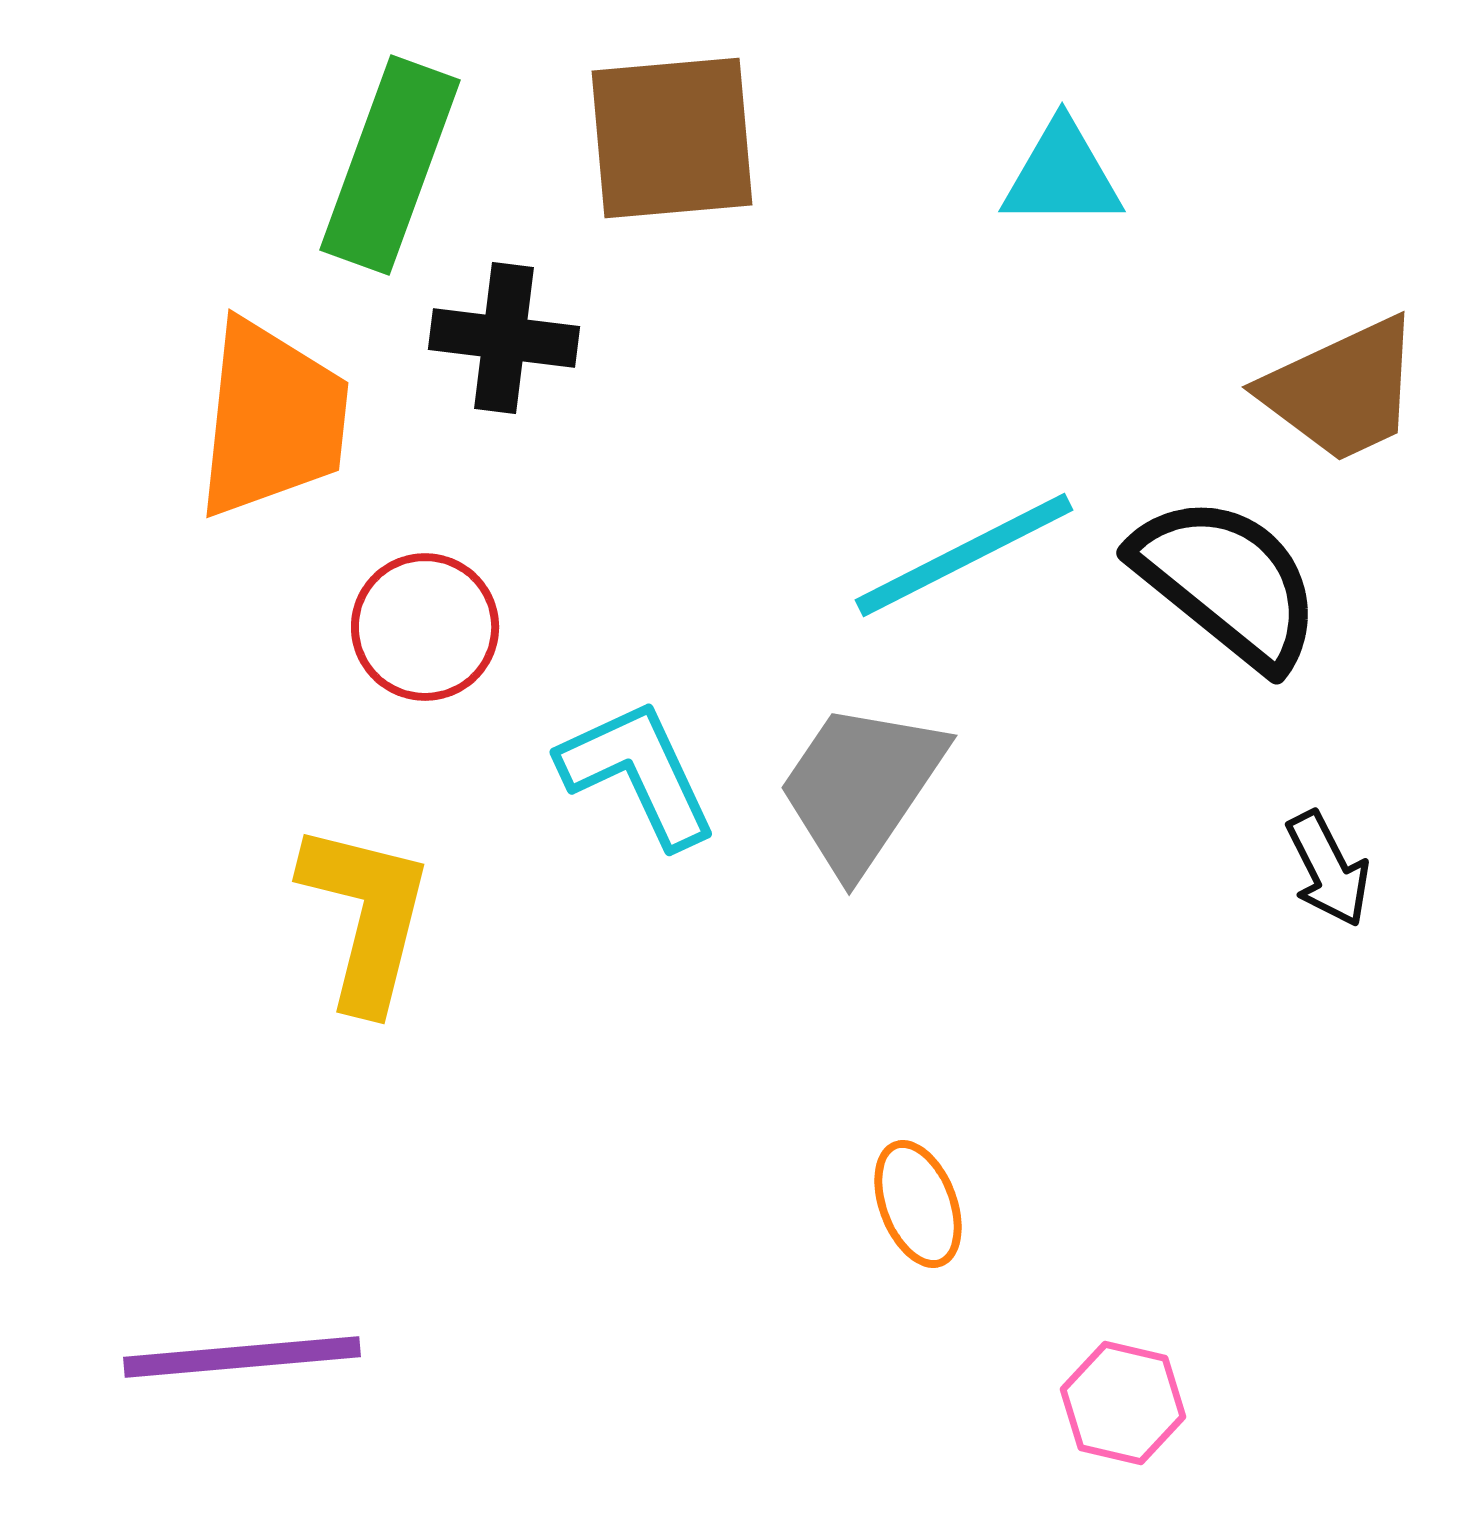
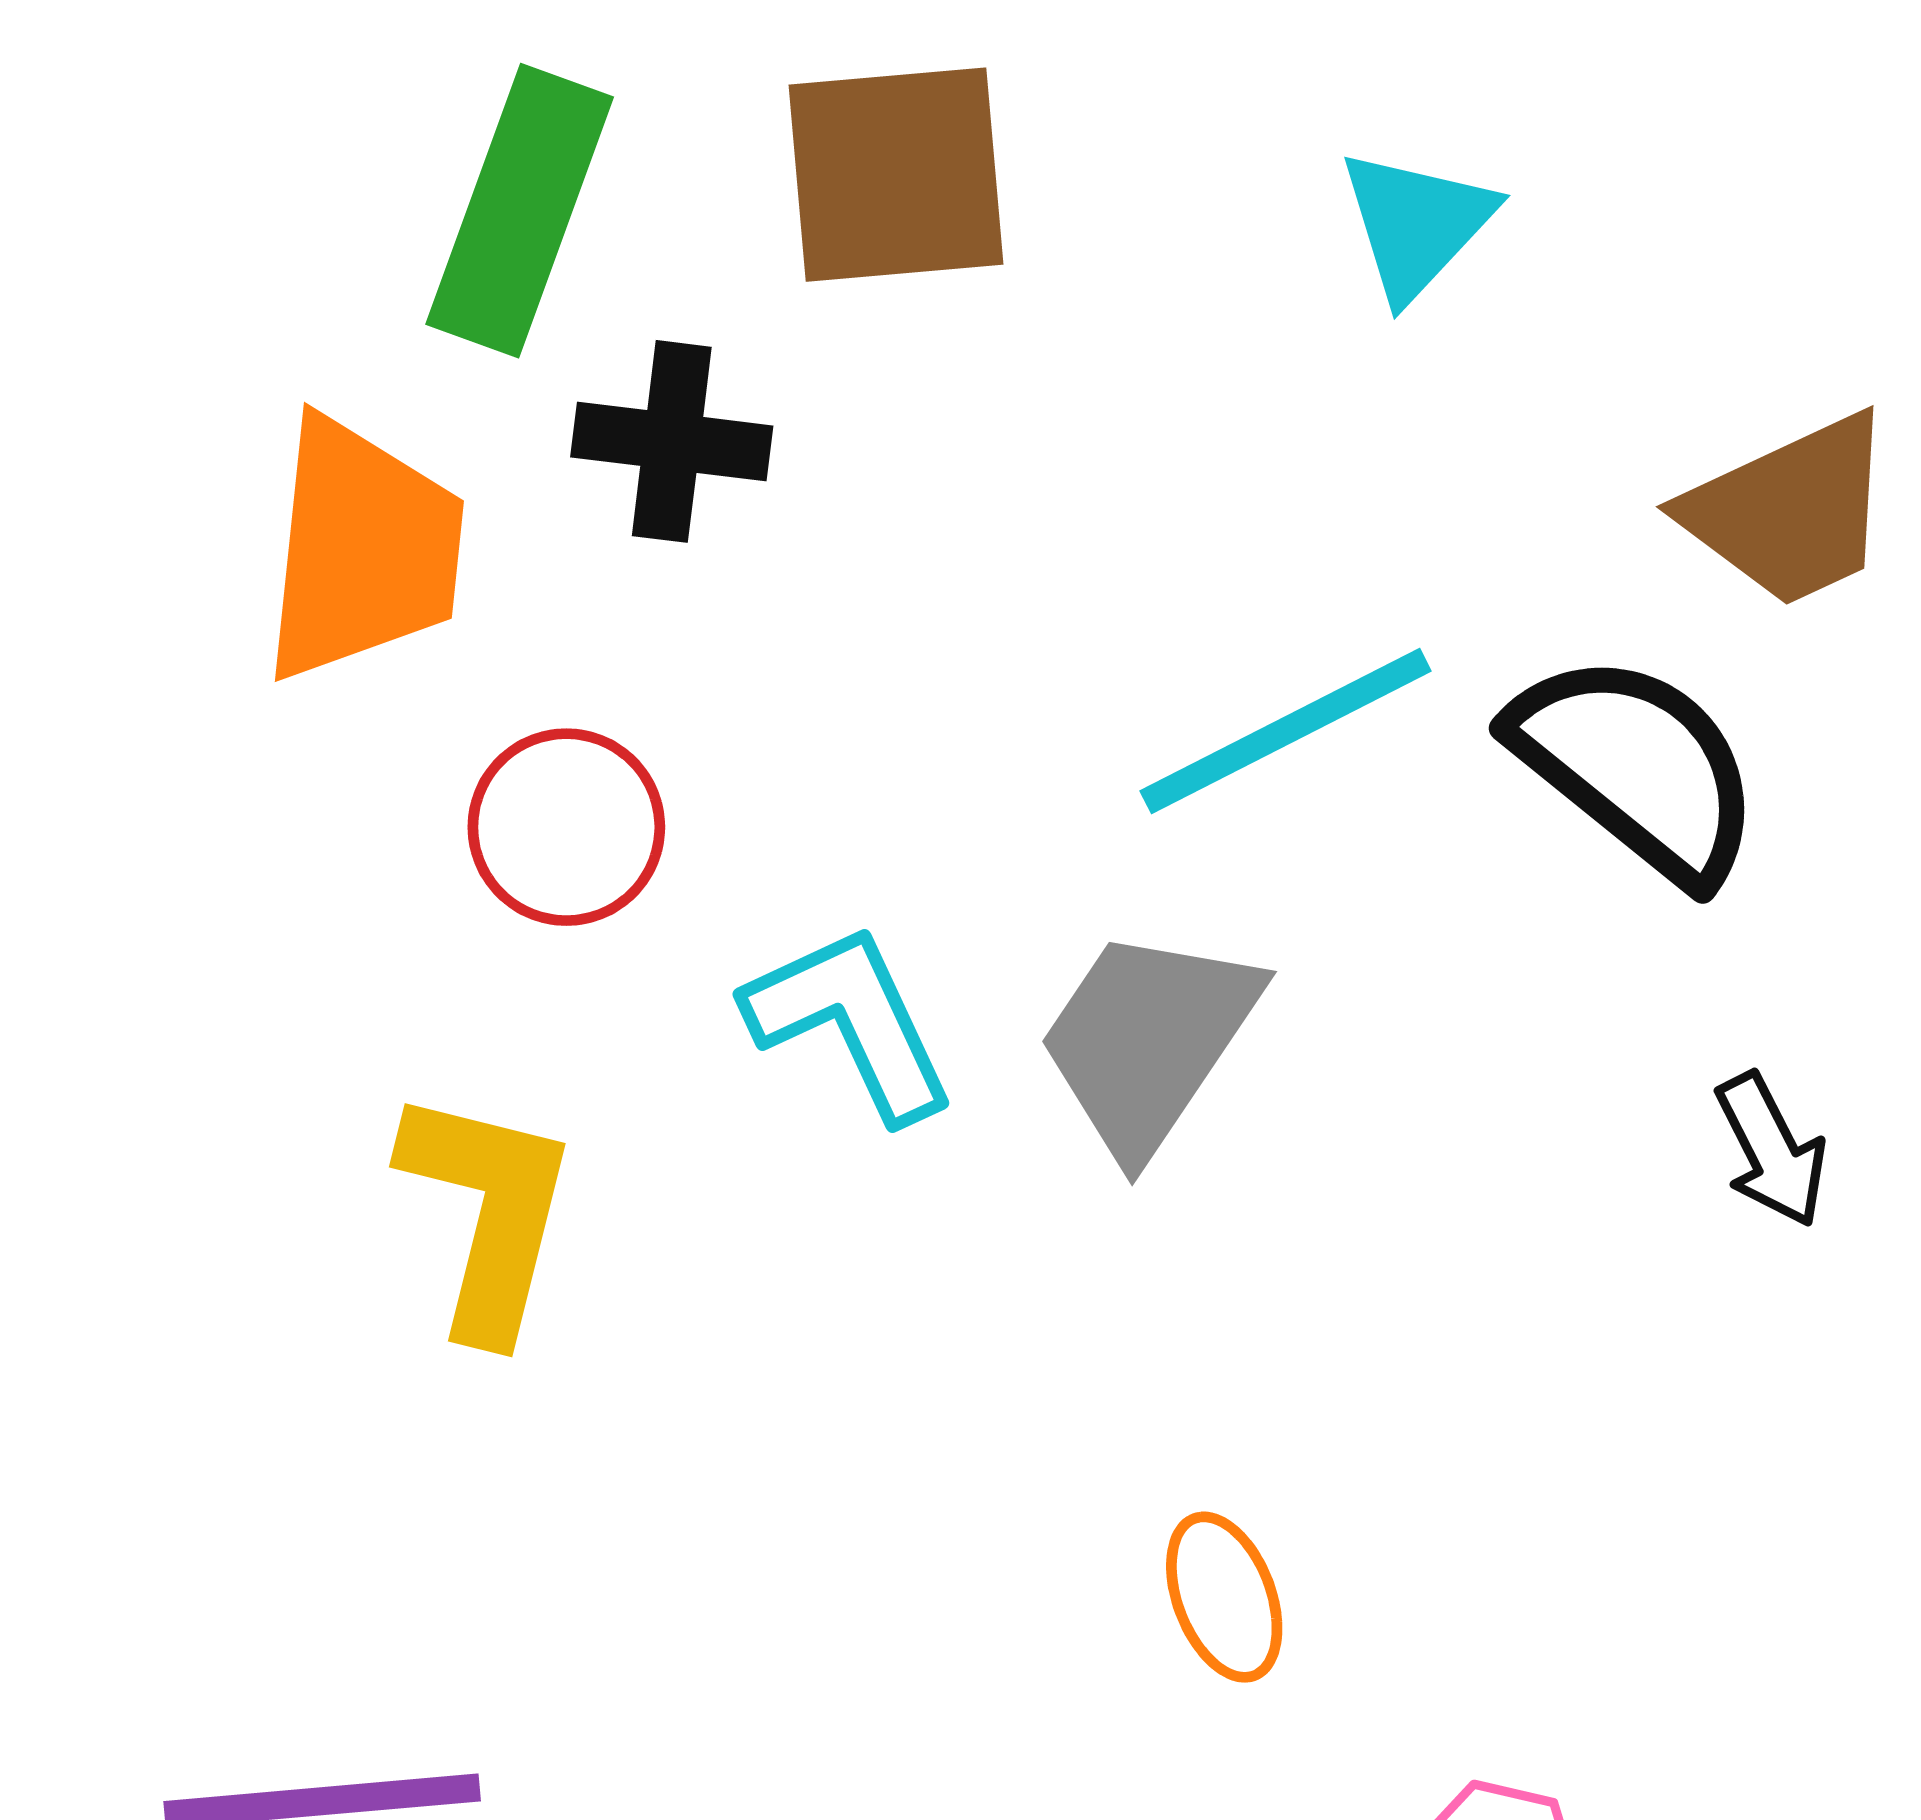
cyan triangle: (1062, 175) -> (1416, 224), turned -47

